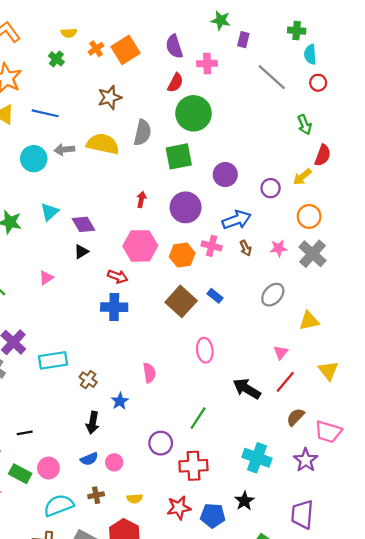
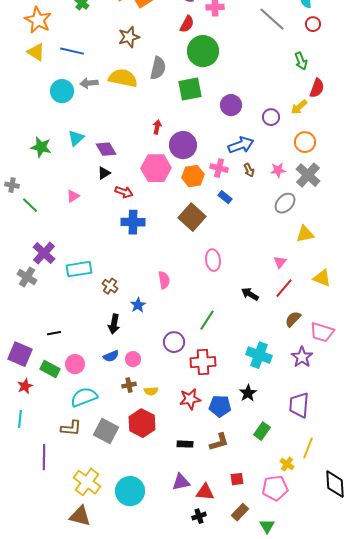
purple circle: (186, 207) -> (183, 145), moved
red arrow: (118, 277) -> (124, 192), moved
gray ellipse: (273, 295) -> (285, 203), moved
blue rectangle: (215, 296) -> (225, 197), moved
yellow triangle: (328, 371) -> (322, 278), turned -30
black arrow: (247, 389) -> (250, 294), size x0.7
brown cross: (96, 495) -> (129, 385), moved

